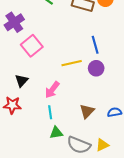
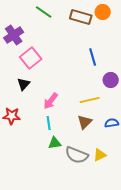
yellow line: (72, 63) -> (90, 100), moved
purple circle: (96, 68) -> (111, 80), moved
black triangle: (21, 81) -> (24, 84), moved

